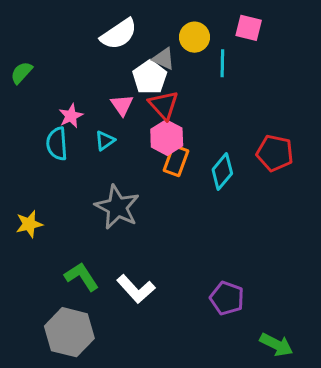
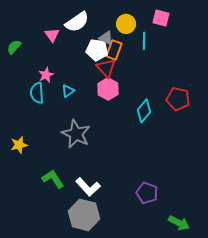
white pentagon: (150, 77) -> (97, 50), turned -30
pink triangle: (122, 105) -> (52, 35), moved
orange rectangle: (176, 161) -> (114, 50), moved
gray hexagon: (69, 332) -> (84, 215), moved

